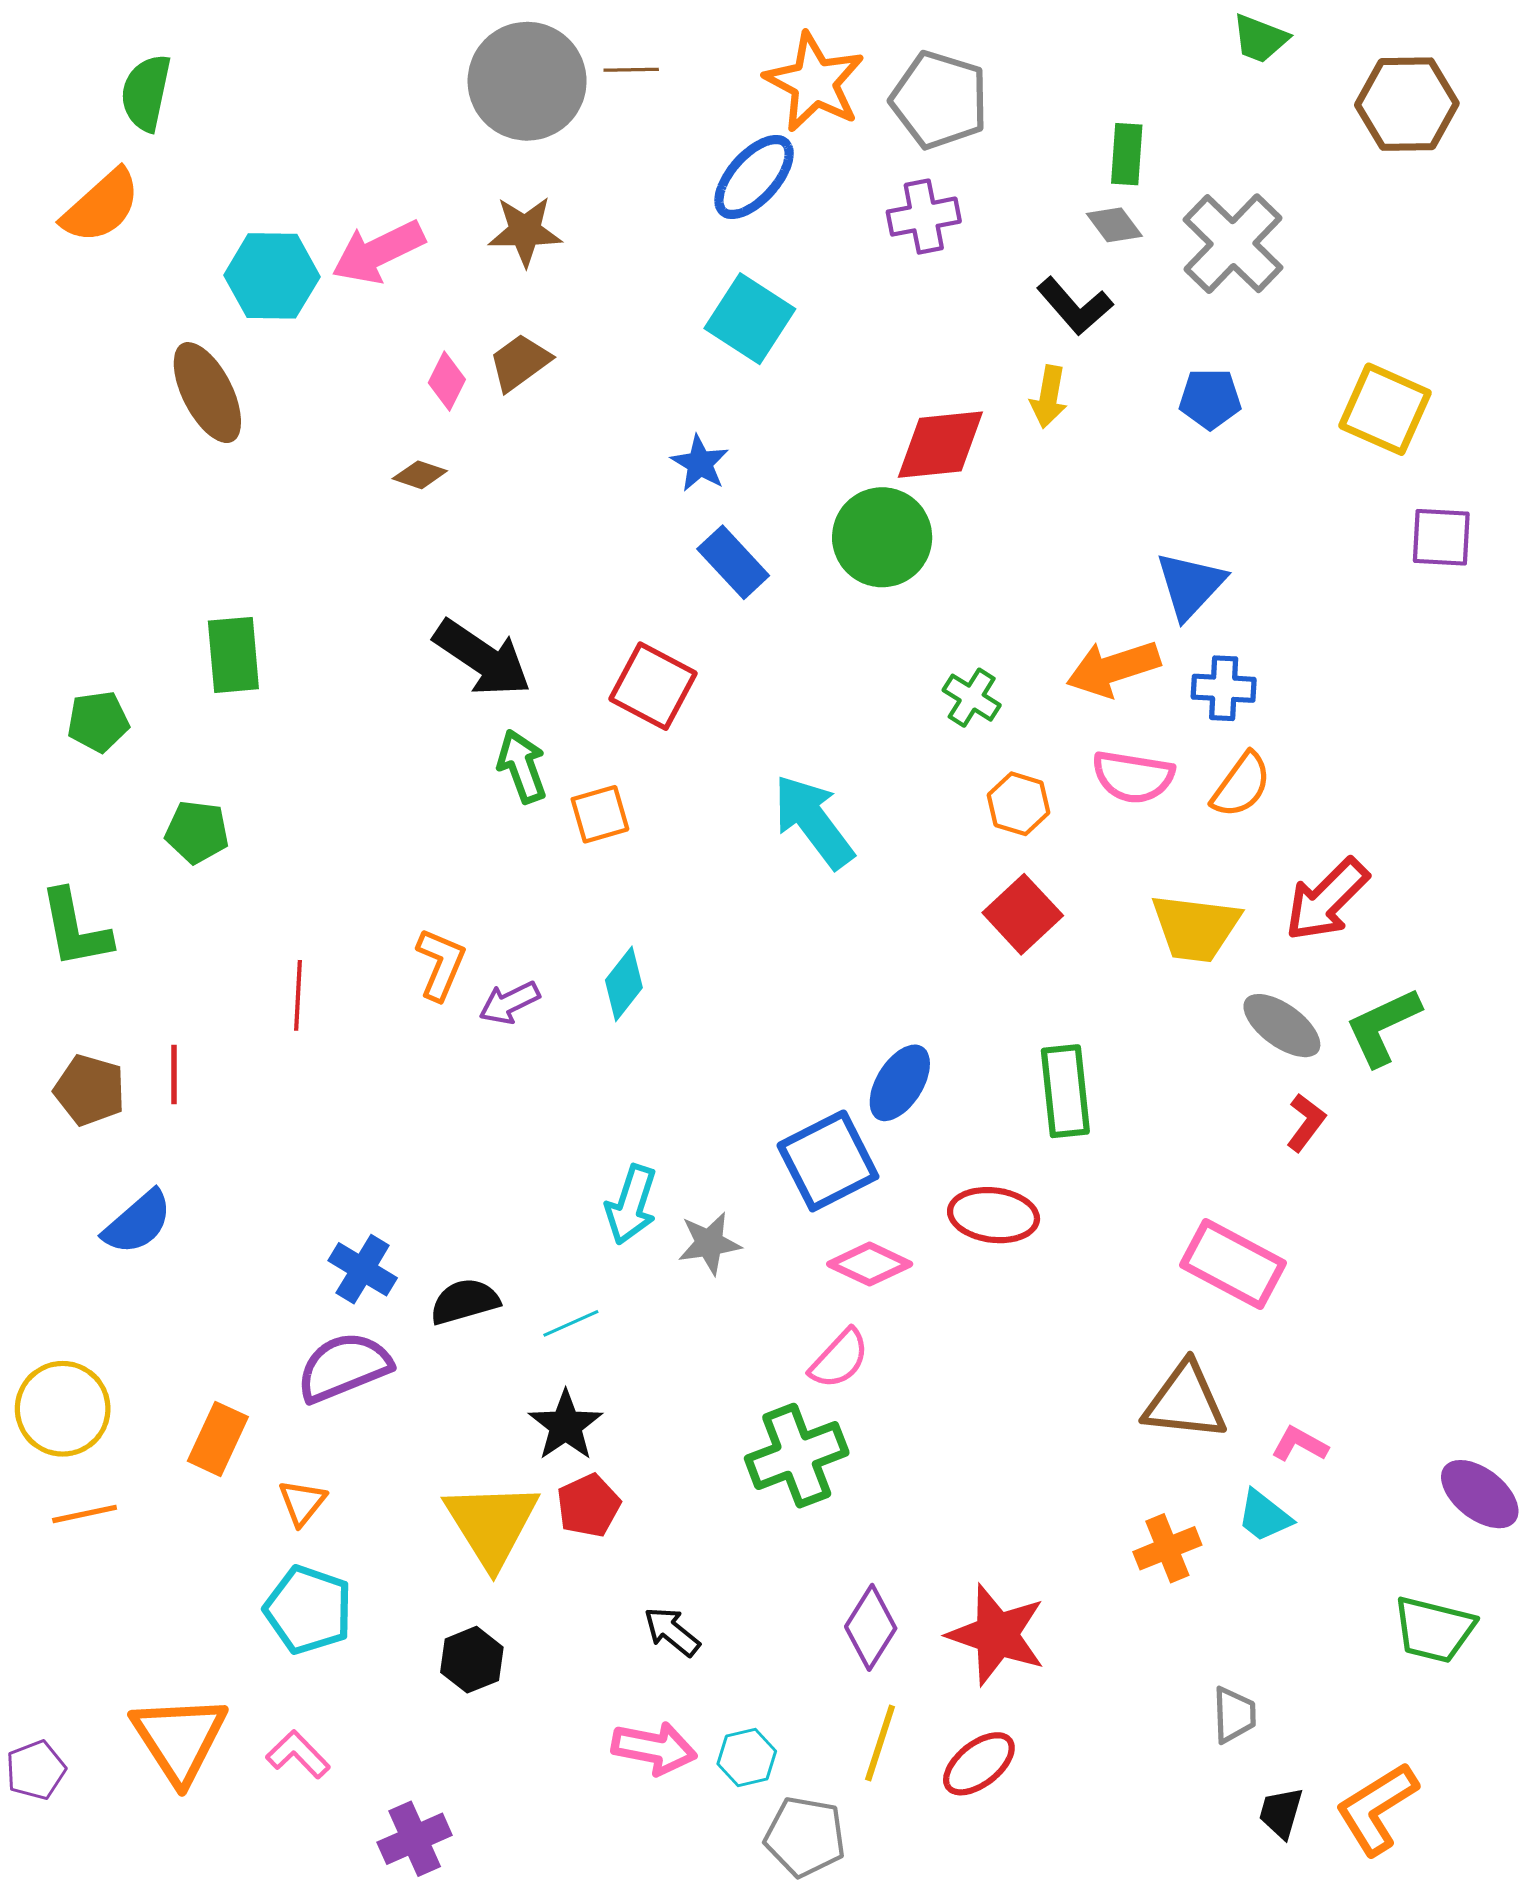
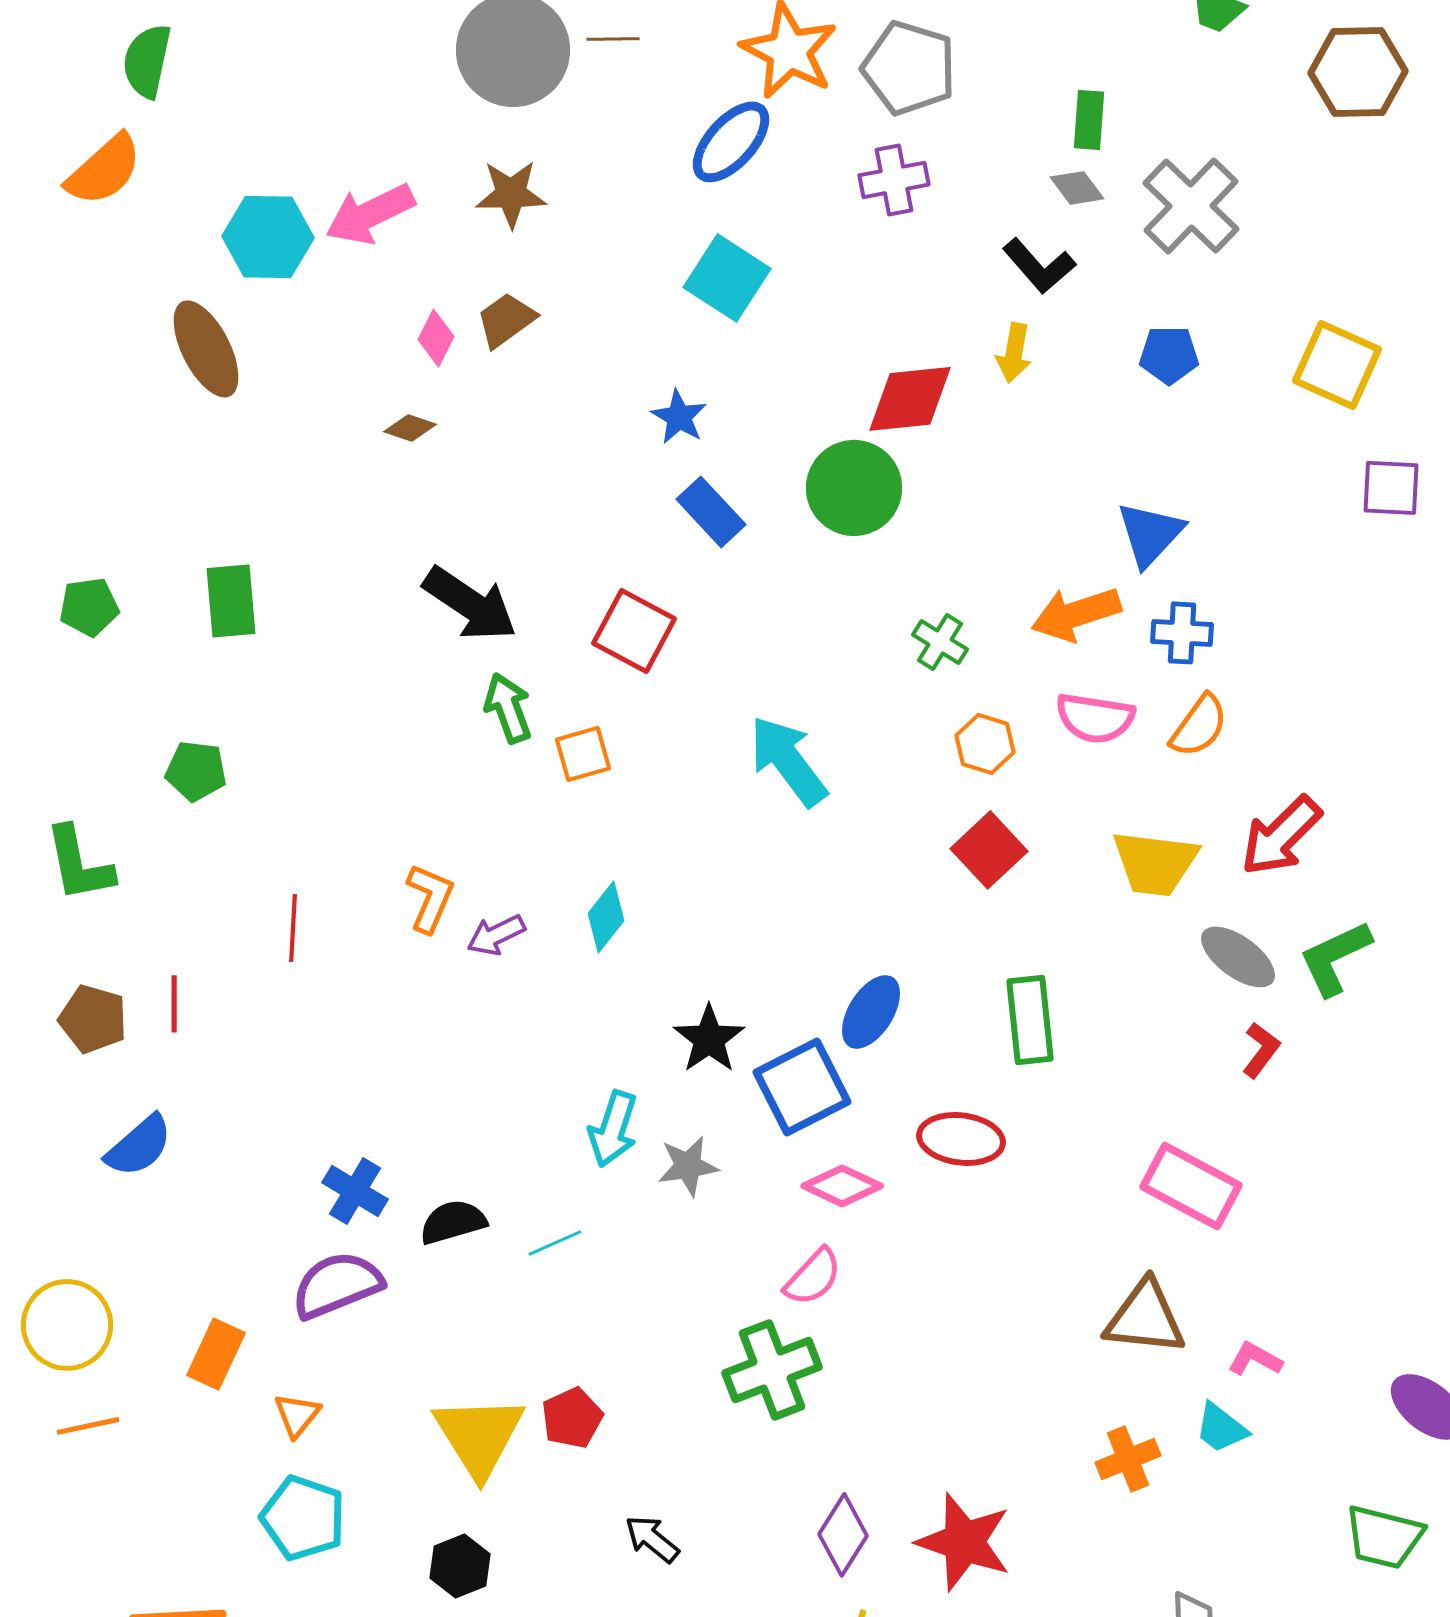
green pentagon: (98, 722) -> (89, 607), moved
black star: (566, 1425) -> (709, 1039), moved

